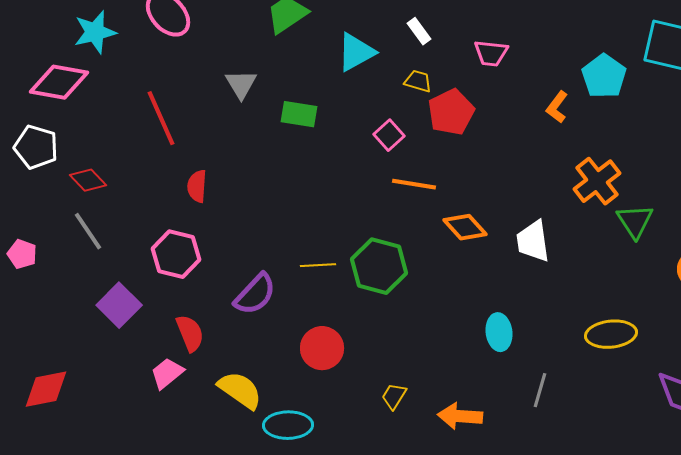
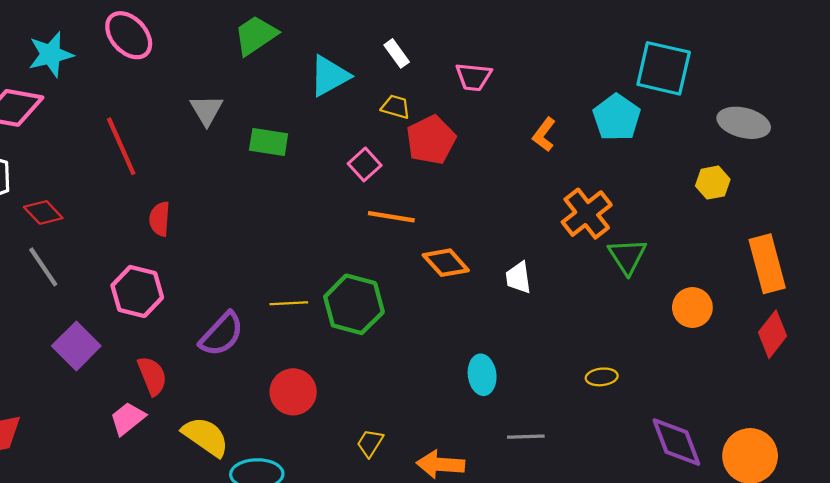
cyan pentagon: (604, 76) -> (617, 117), moved
white trapezoid: (533, 241) -> (518, 278), size x0.7
yellow ellipse: (611, 334) -> (602, 377), size x0.6
gray line: (540, 390) -> (526, 437), turned 72

